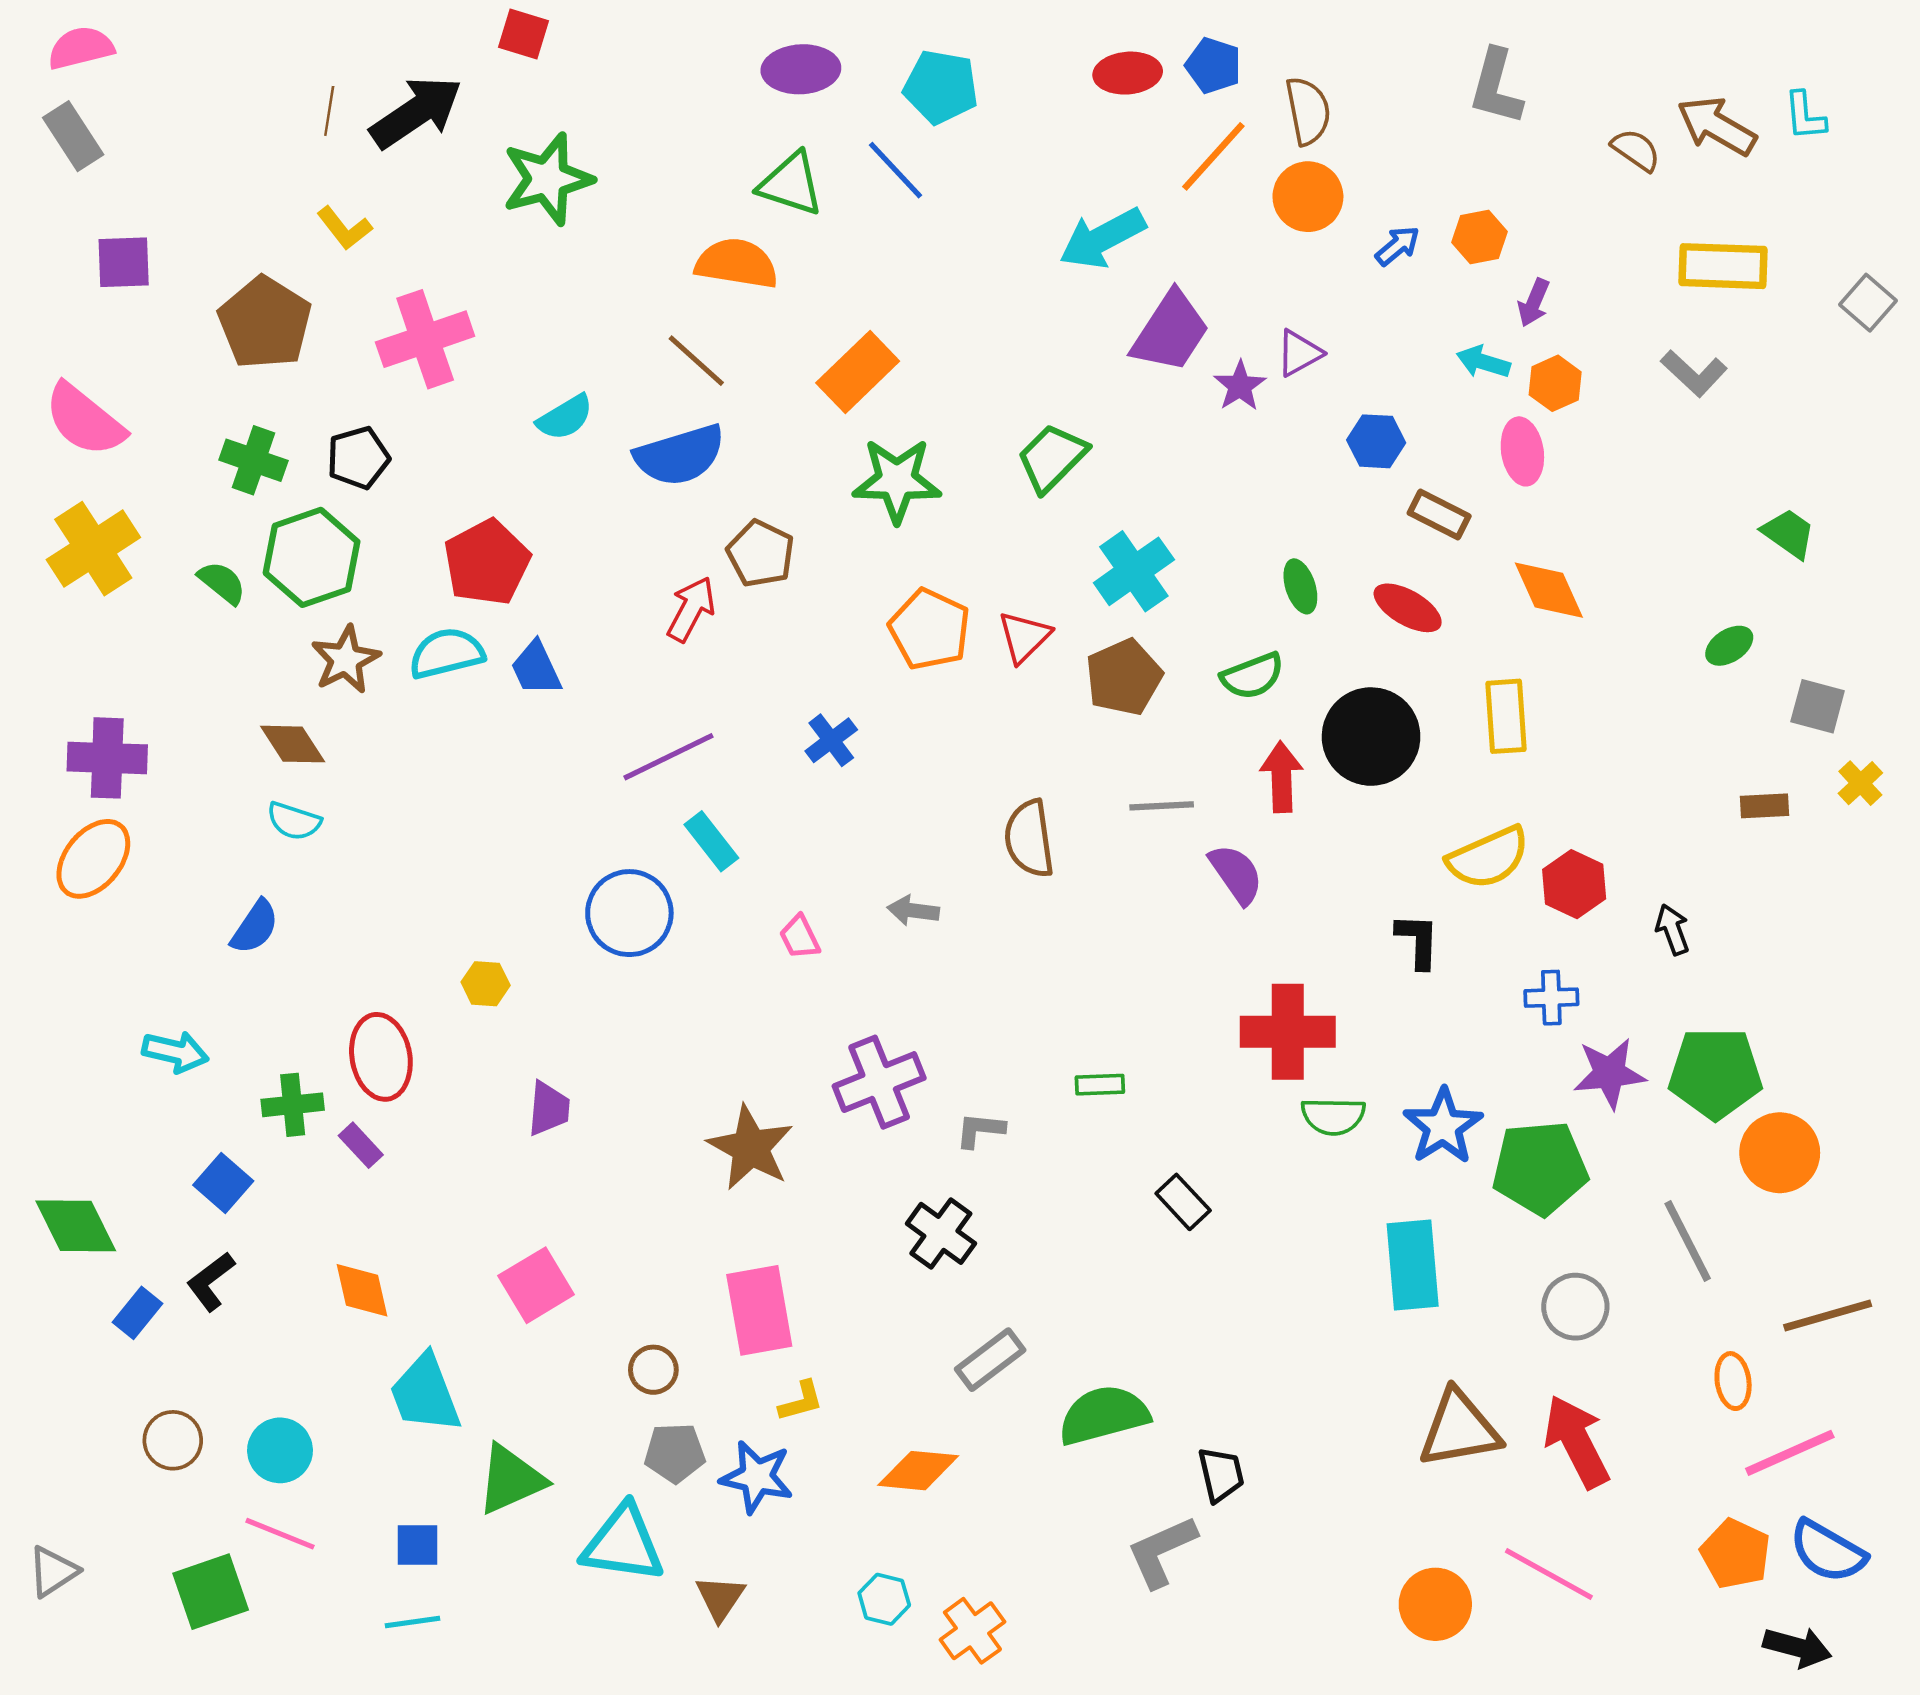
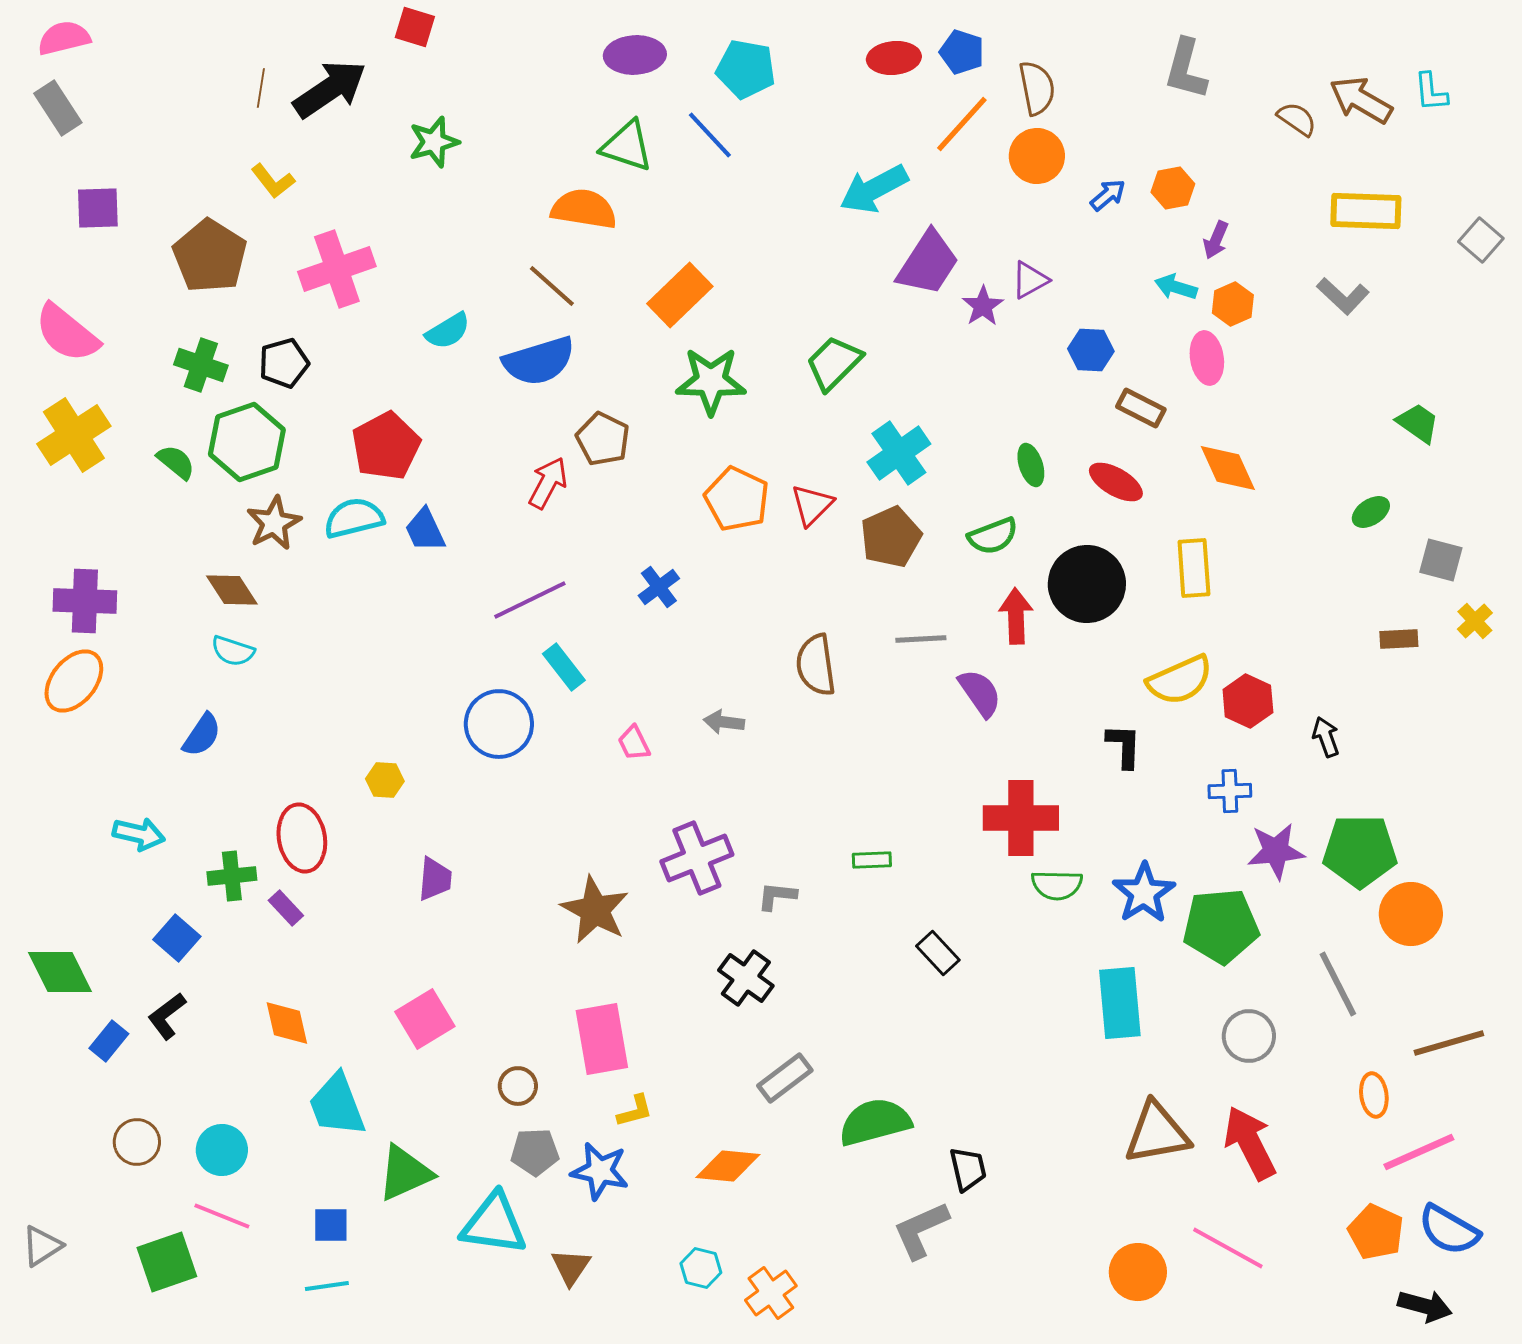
green star: (547, 179) -> (434, 142), size x0.7

